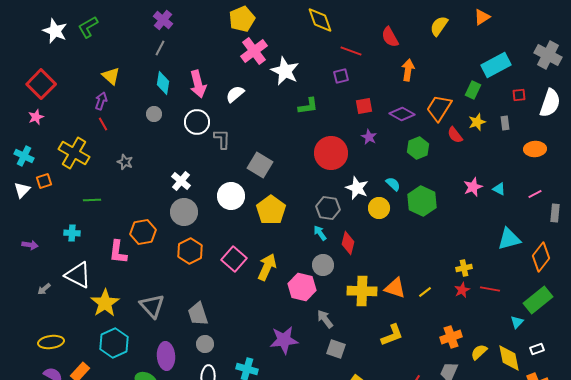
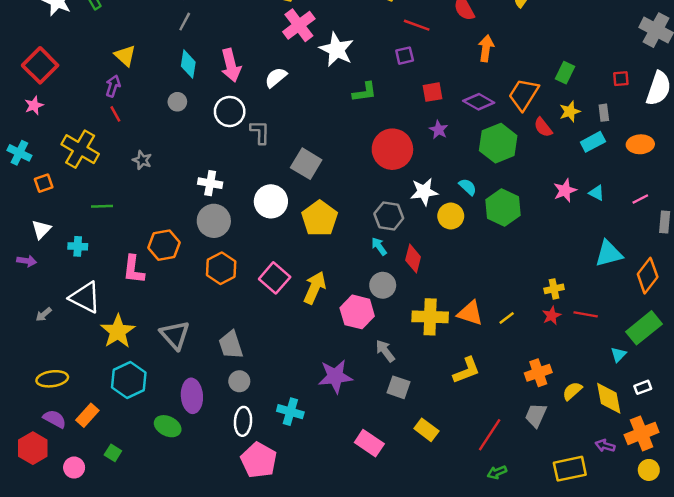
cyan rectangle: (496, 65) -> (593, 142), moved, size x0.7
green hexagon: (418, 148) -> (498, 143), size x1.4
white cross: (181, 181) -> (210, 183), turned -30
white star: (357, 188) -> (424, 192), turned -30
white triangle: (22, 190) -> (41, 229), moved

